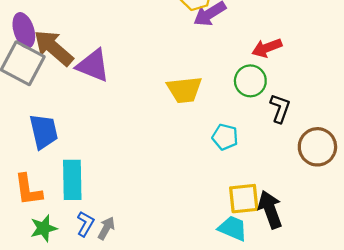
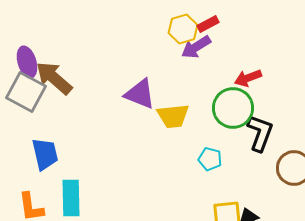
purple triangle: (93, 65) -> (140, 94), moved
green circle: (250, 81) -> (233, 108), size x1.4
black L-shape: (280, 108) -> (260, 133), size x1.4

